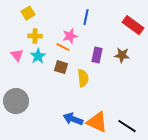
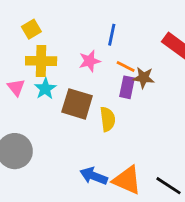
yellow cross: (35, 36) -> (41, 61), size x1.5
orange line: (63, 47) -> (126, 67), moved
brown star: (122, 55) -> (144, 78), moved
brown square: (61, 67) -> (77, 104), size x1.6

